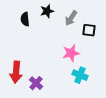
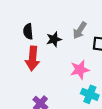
black star: (47, 11) -> (54, 39), moved
red arrow: (16, 72) -> (33, 58), moved

